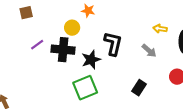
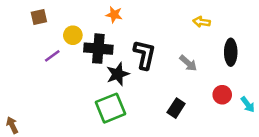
yellow circle: (72, 28) -> (73, 35), moved
yellow arrow: (160, 29) -> (202, 22), moved
black cross: (63, 50) -> (98, 49), moved

